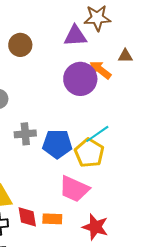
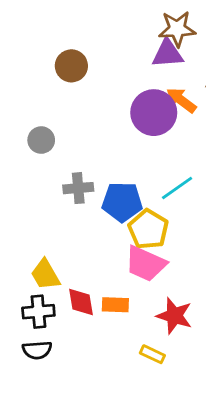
purple triangle: (75, 36) -> (167, 54), moved
yellow pentagon: (89, 153) -> (148, 229), moved

